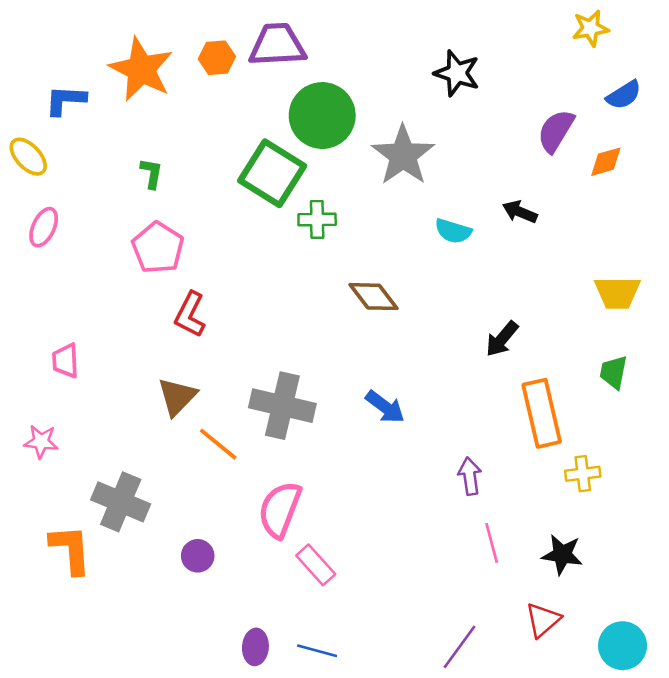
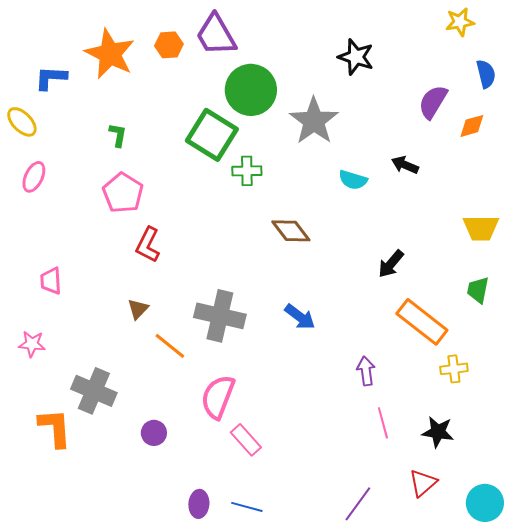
purple trapezoid: (277, 45) -> (216, 35), turned -117
blue semicircle: (624, 95) -> (486, 74), turned -72
brown triangle: (177, 397) -> (138, 309), size x0.7
orange rectangle: (542, 413) -> (422, 322), turned -39

